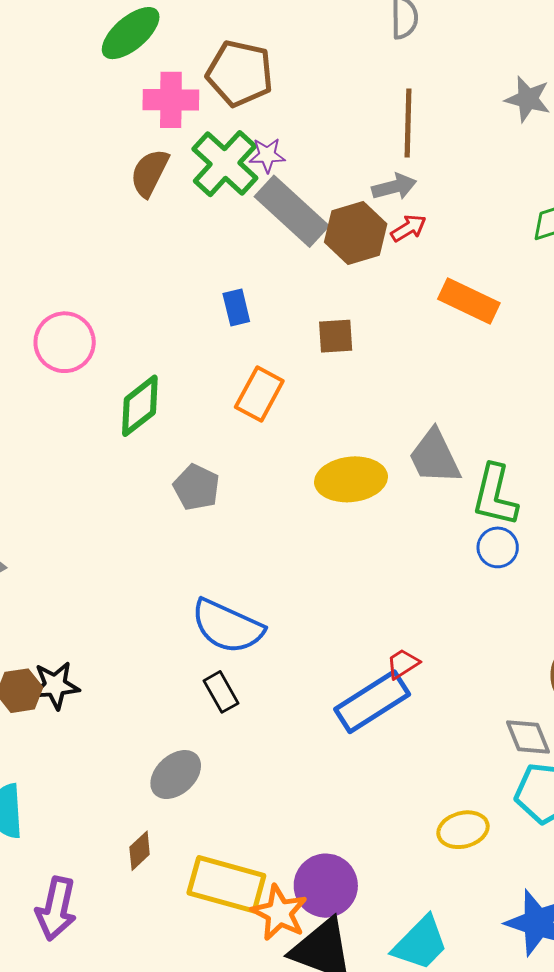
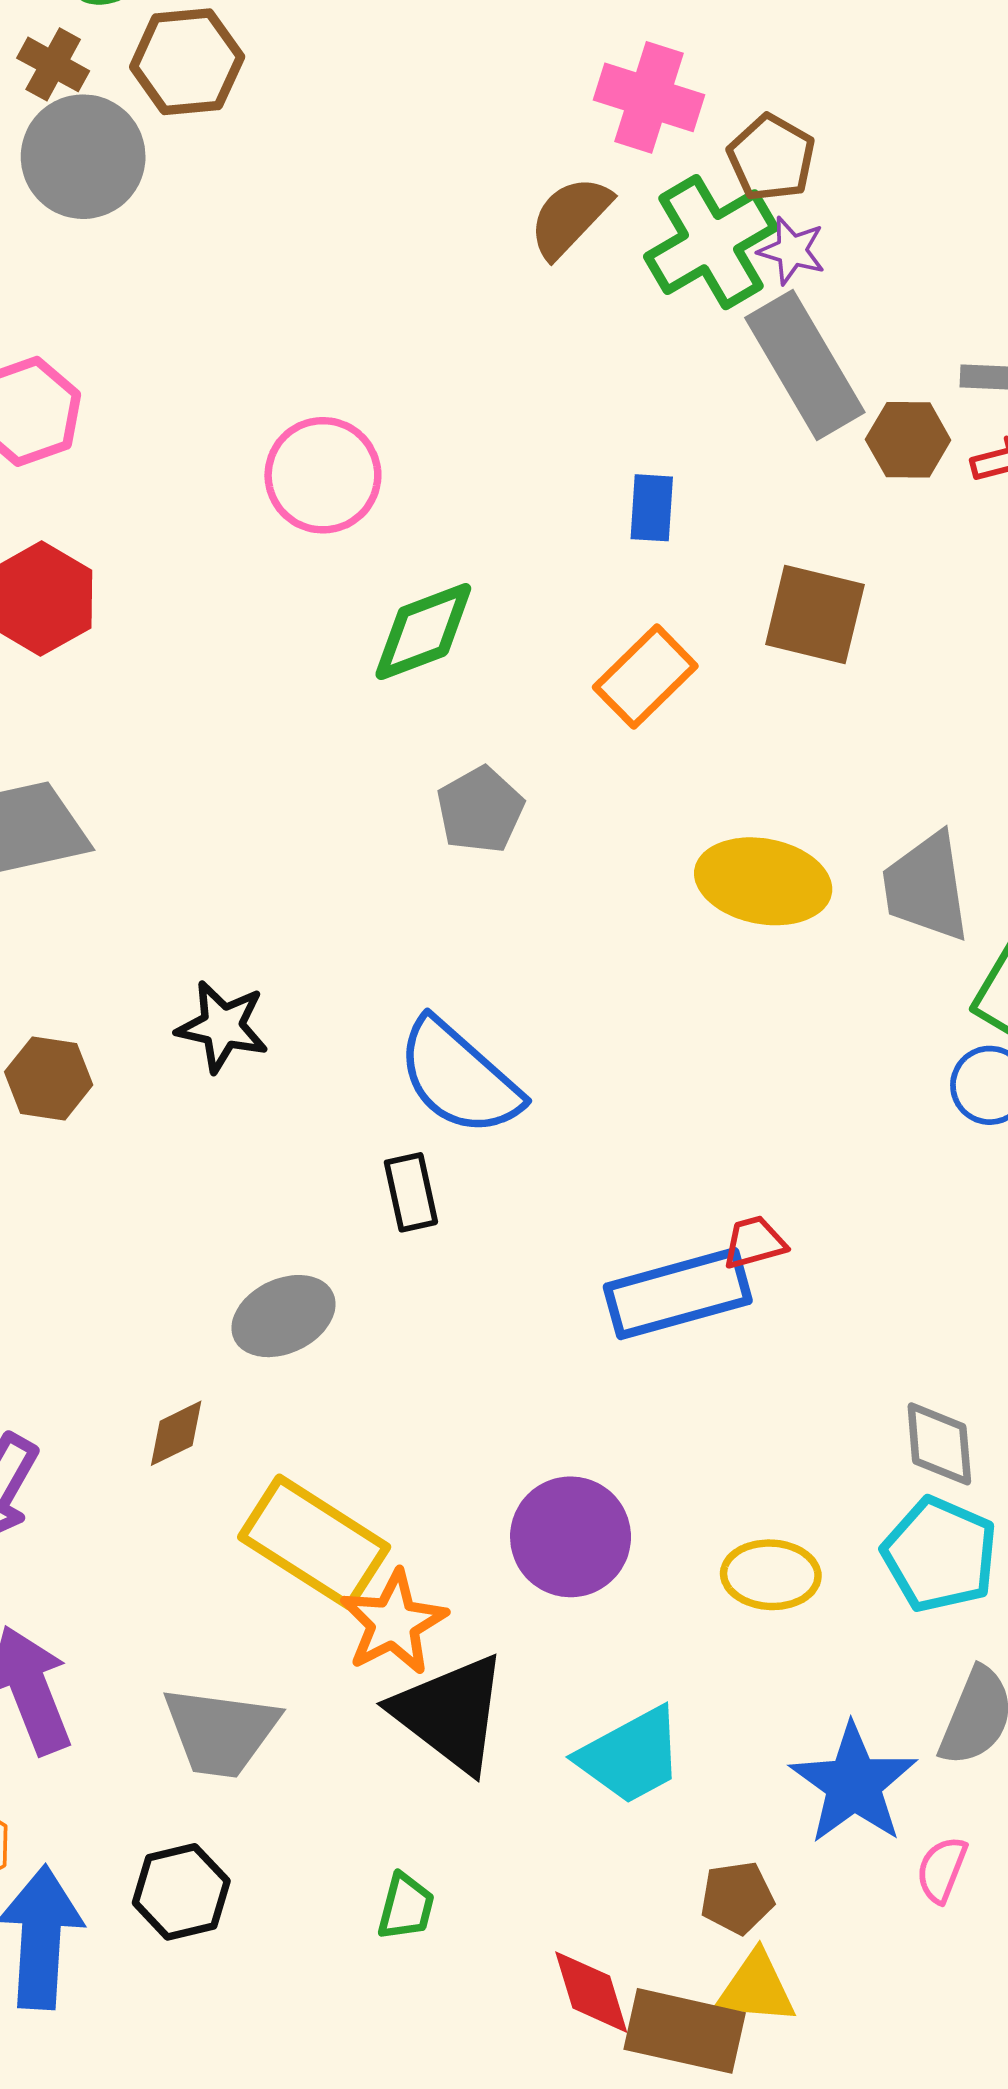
brown pentagon: (240, 73) -> (771, 158), moved, size x0.7
brown hexagon: (356, 233) -> (908, 440), size x0.7
brown square: (336, 336) -> (815, 614), size x1.4
black star: (55, 685) -> (222, 1026), moved
purple circle: (326, 886) -> (571, 1537), moved

